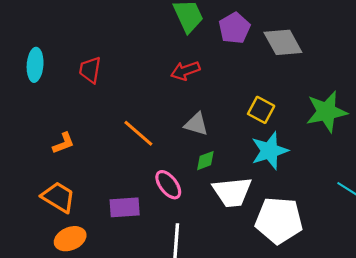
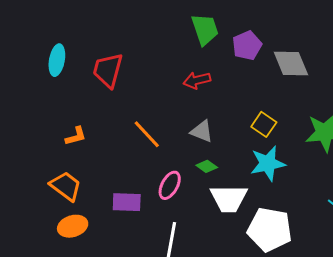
red trapezoid: (90, 70) -> (108, 70), size x1.4
green diamond: (205, 161) -> (207, 166), turned 50
pink ellipse: (168, 185) -> (170, 185), turned 60

